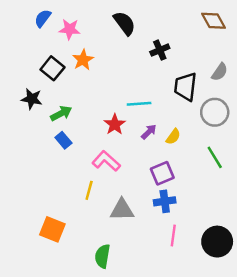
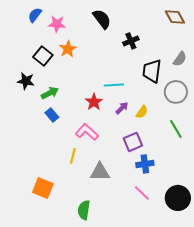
blue cross: (165, 201) -> (145, 164), moved
pink line: (173, 235) -> (142, 193), turned -54

